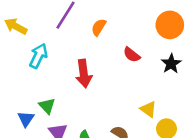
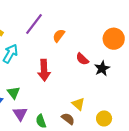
black star: (171, 64) -> (102, 68), moved
yellow triangle: (148, 109) -> (78, 104), moved

